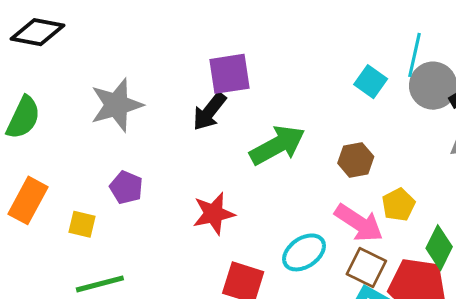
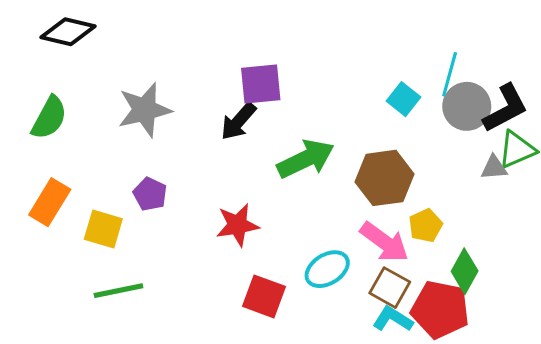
brown hexagon: (356, 160) -> (384, 178), size x1.6
yellow square: (82, 224) -> (103, 229), size x1.4

